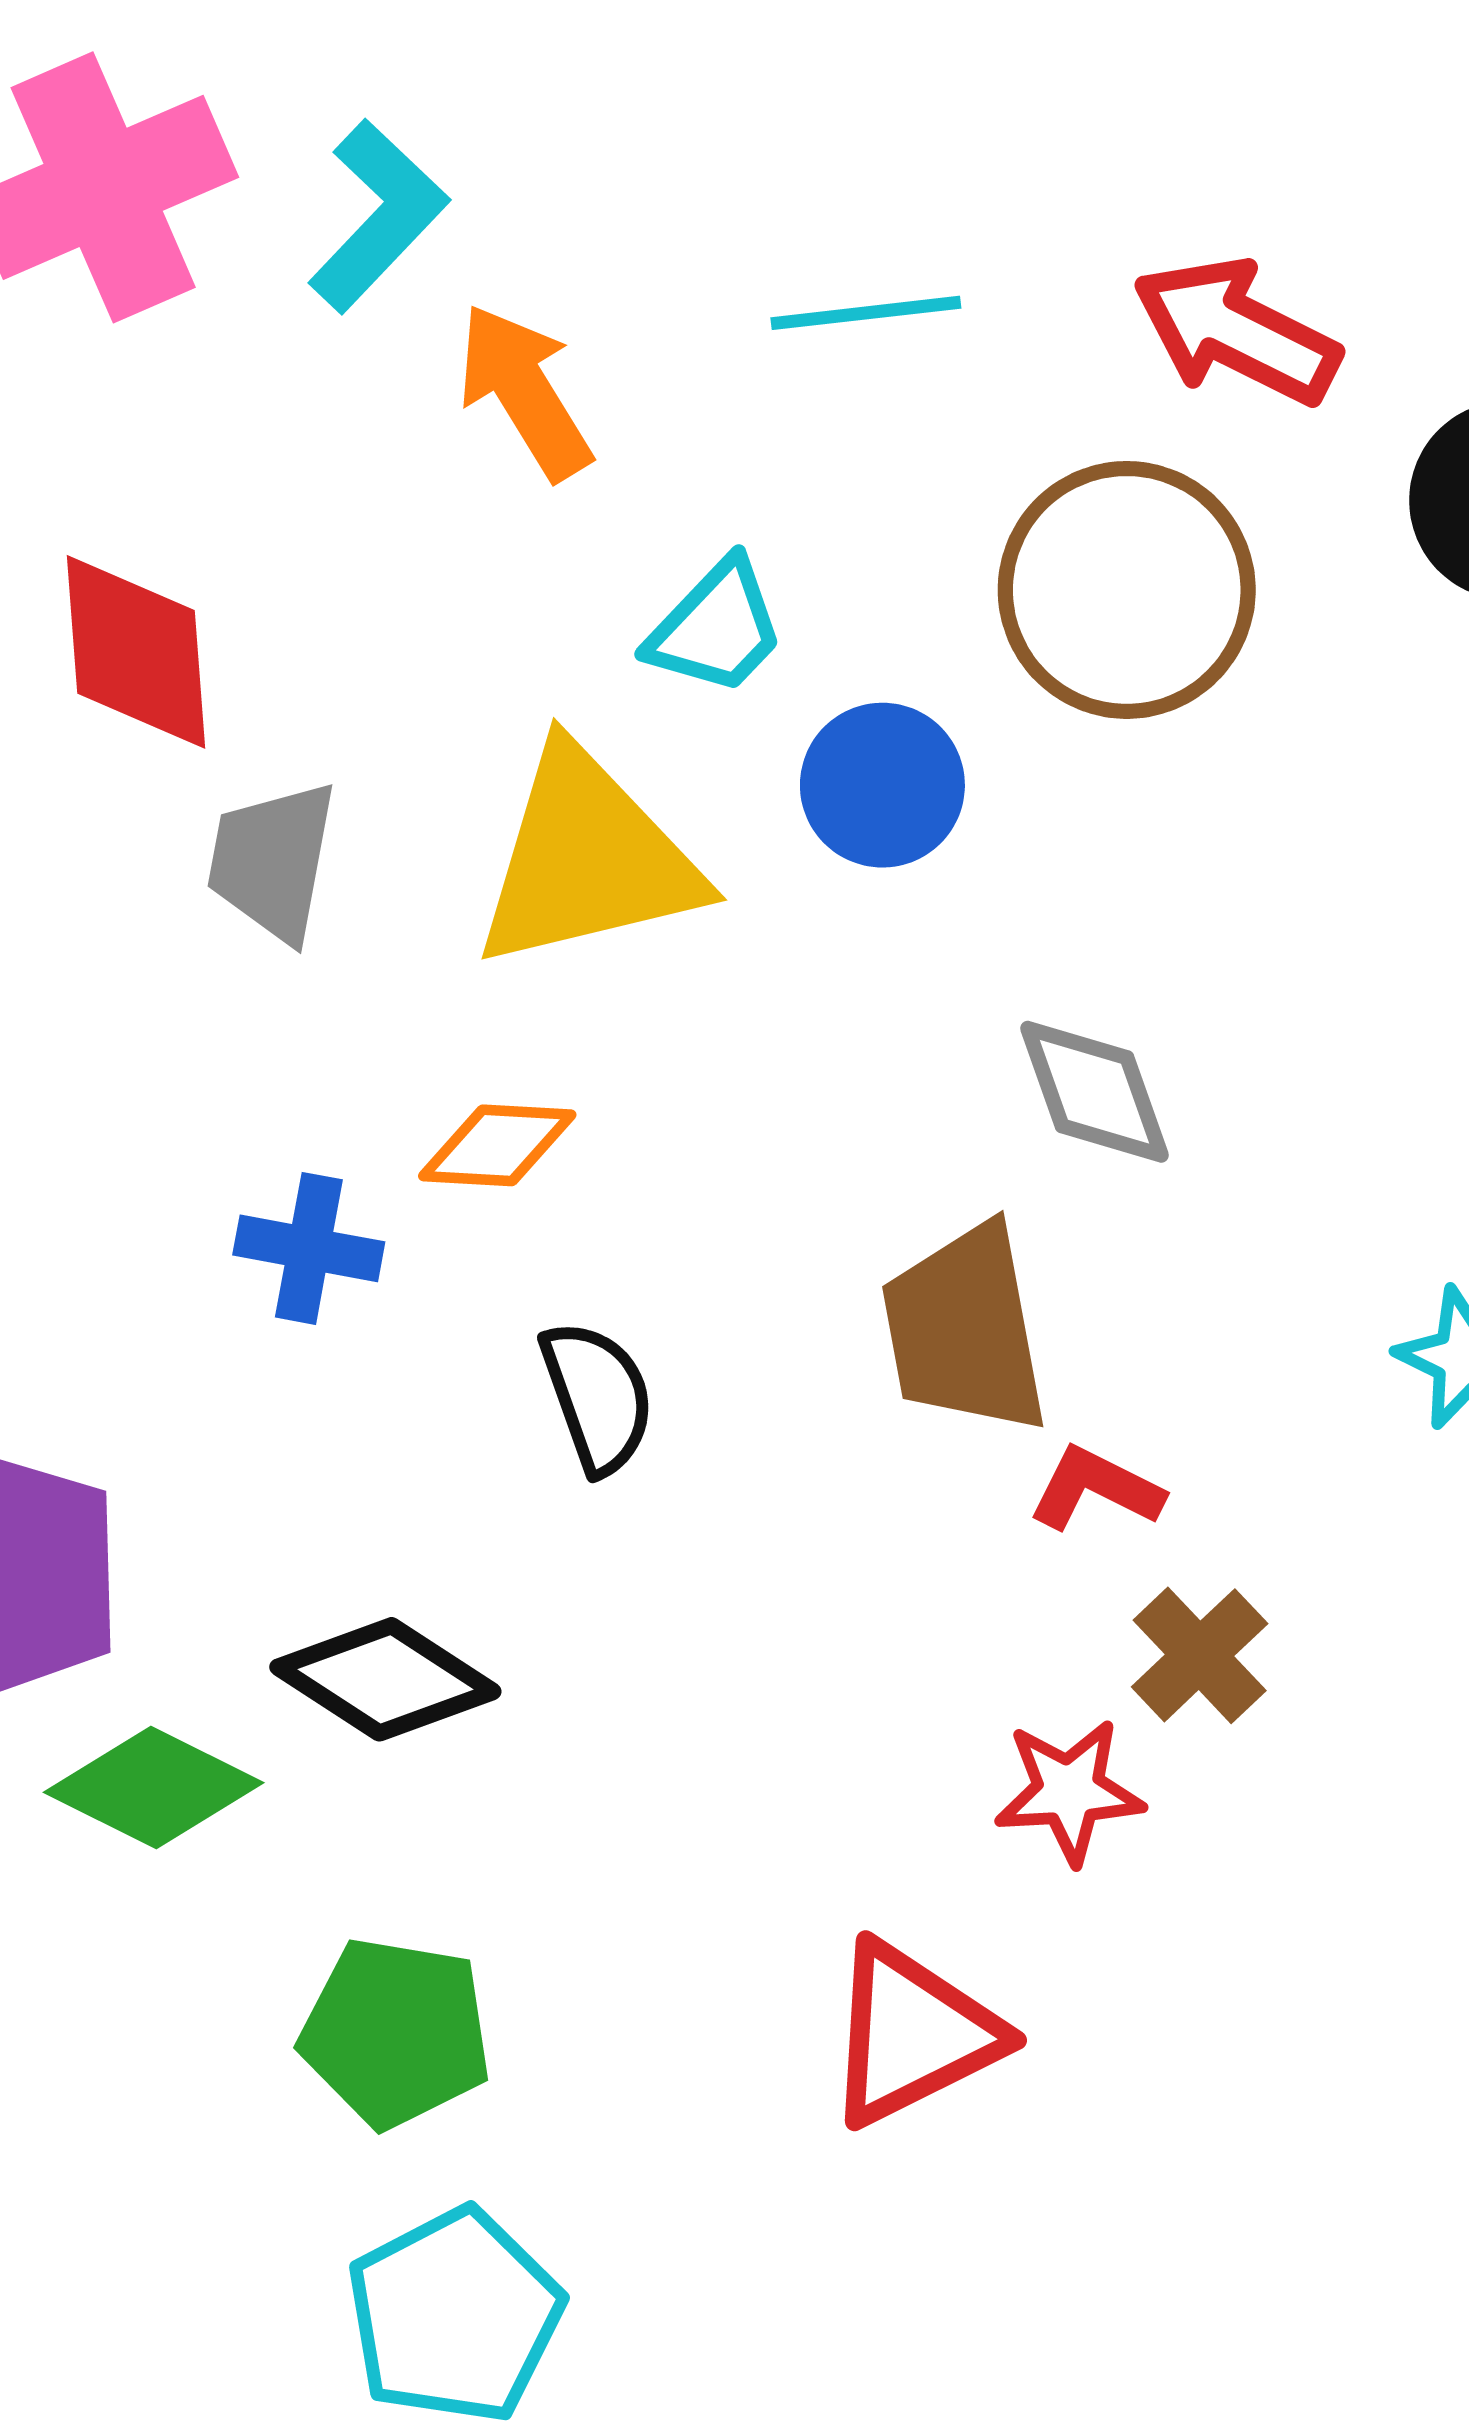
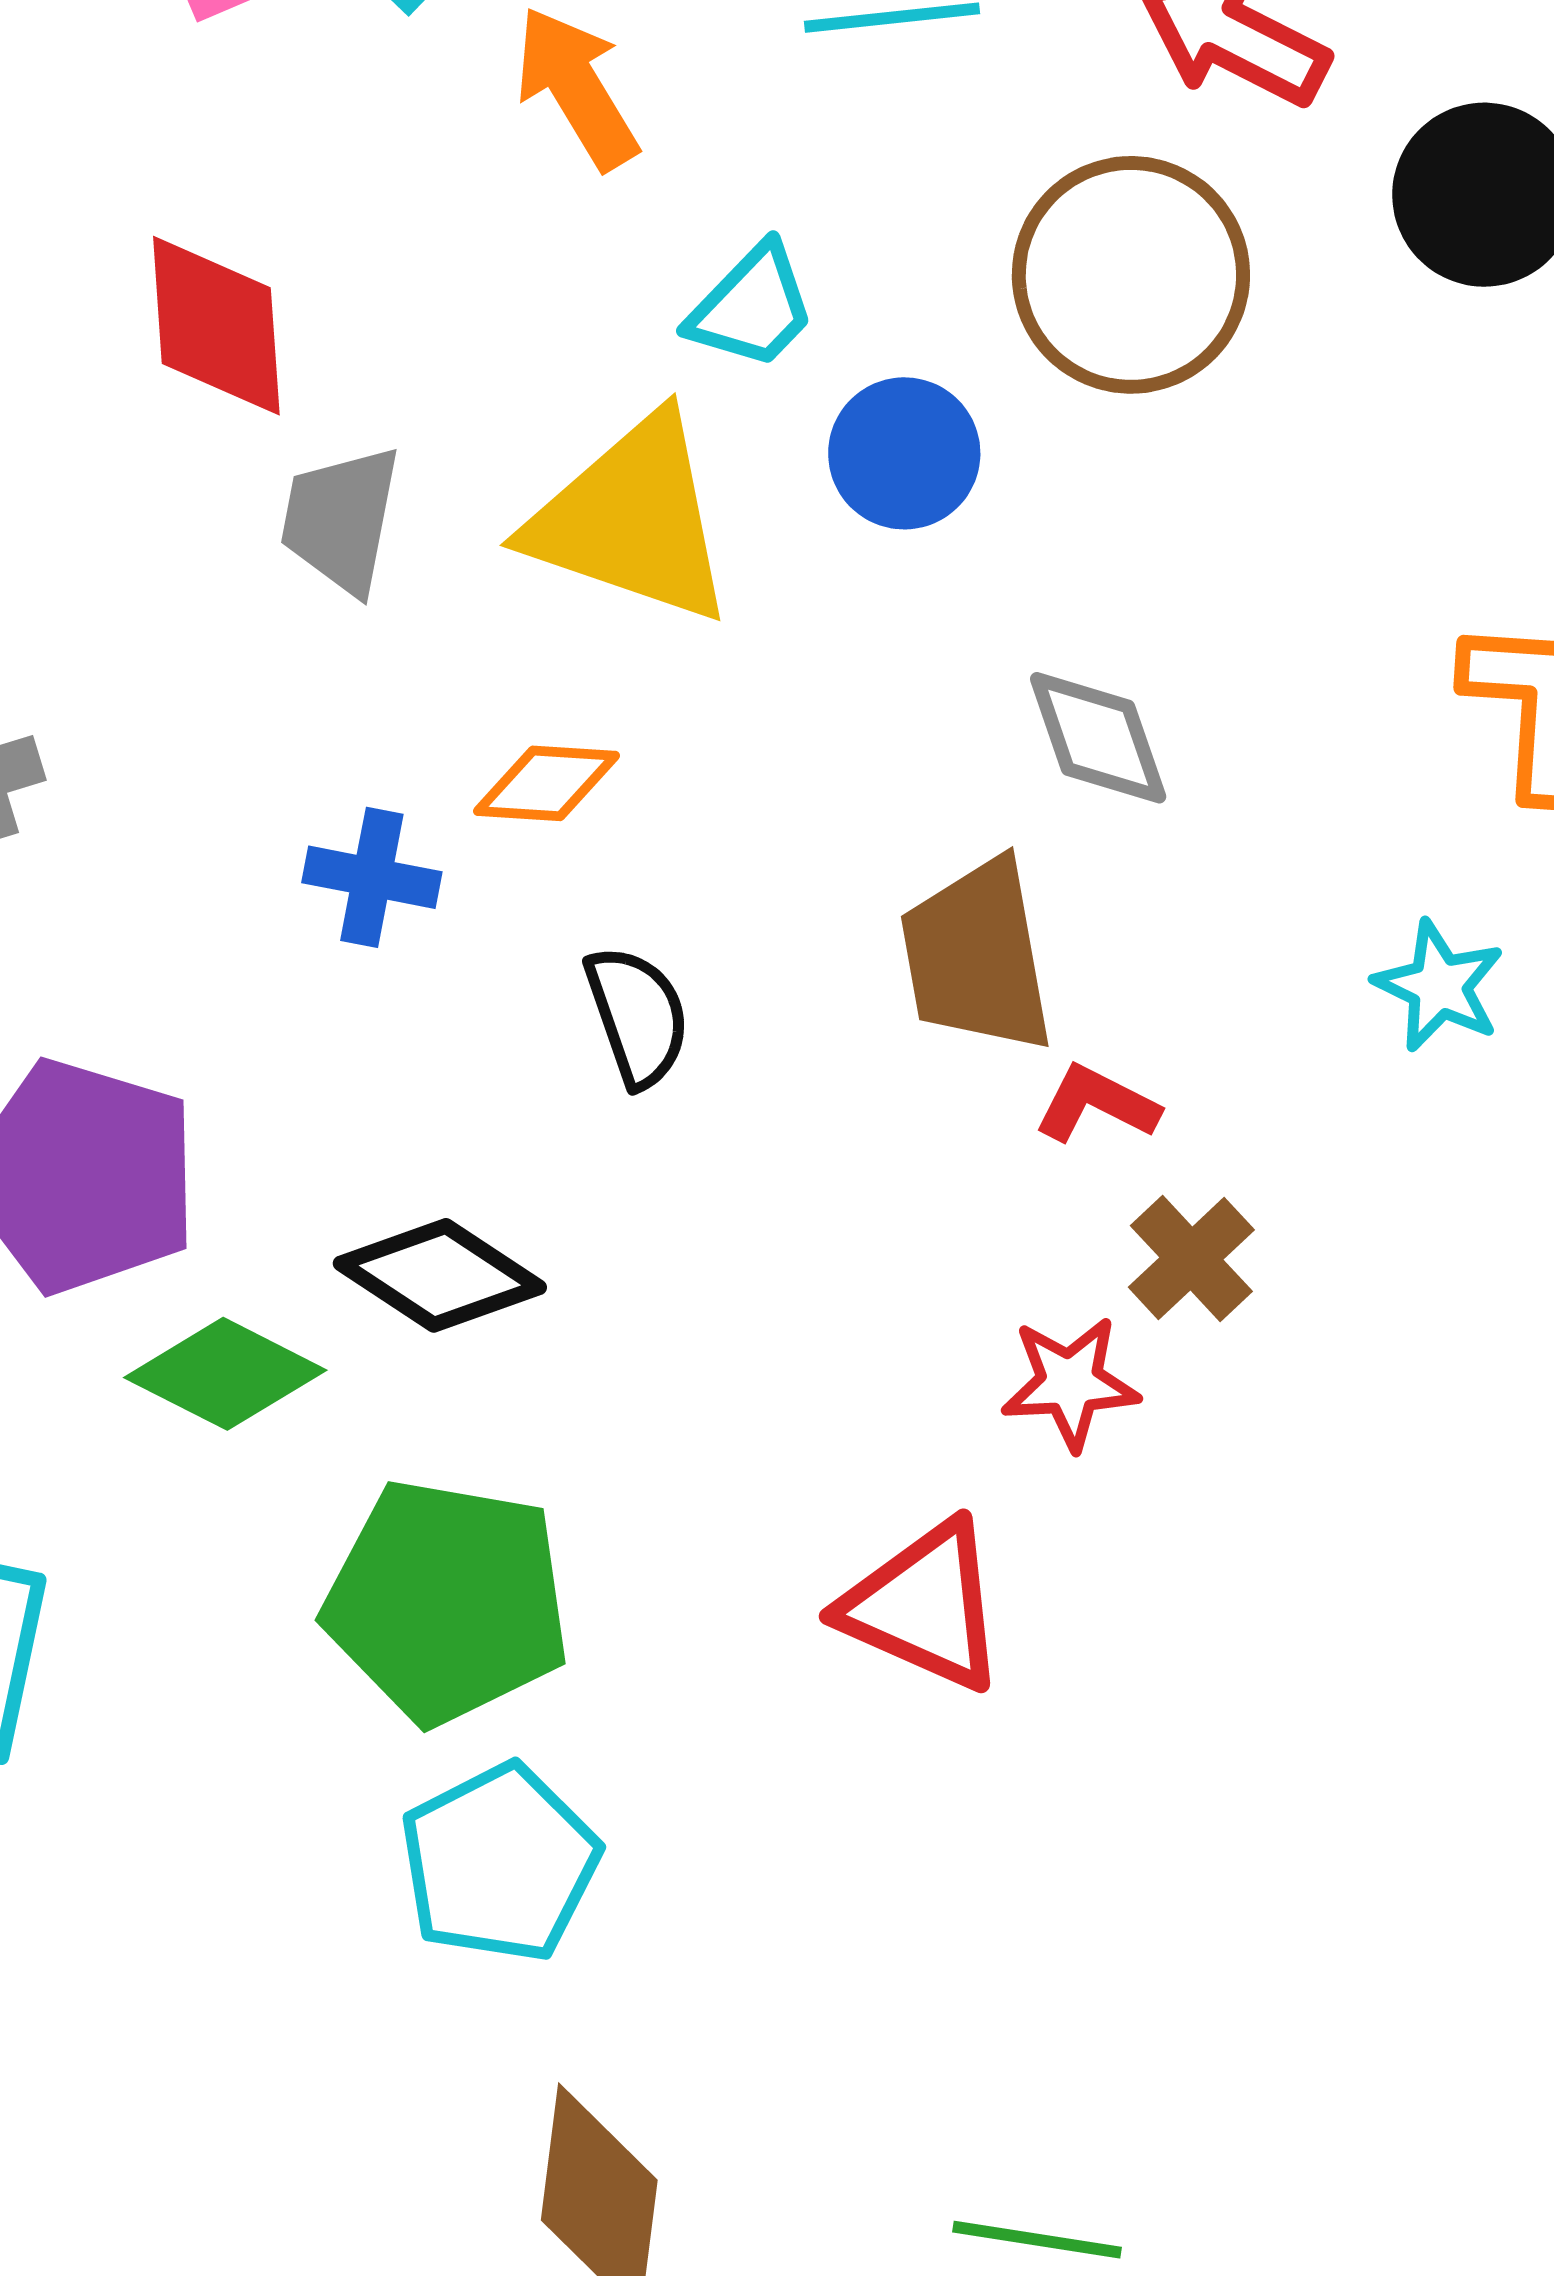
yellow triangle: (587, 859) -> (632, 520), turned 32
green pentagon: (396, 2033) -> (447, 1601), size x1.4
red triangle: (913, 2034) -> (924, 1606), turned 50

